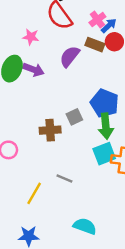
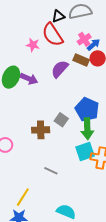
pink star: (31, 37) -> (33, 45), moved
gray square: (74, 117) -> (61, 120), turned -32
yellow line: (34, 193) -> (23, 197), moved

